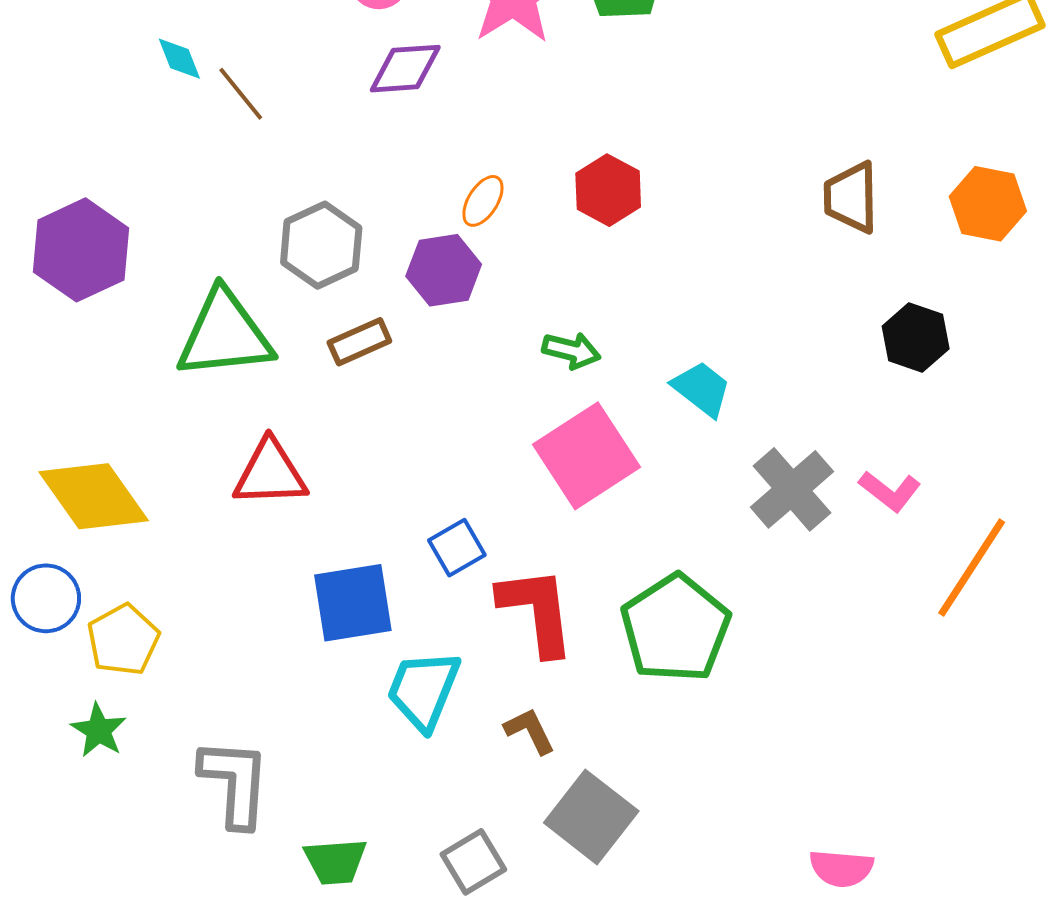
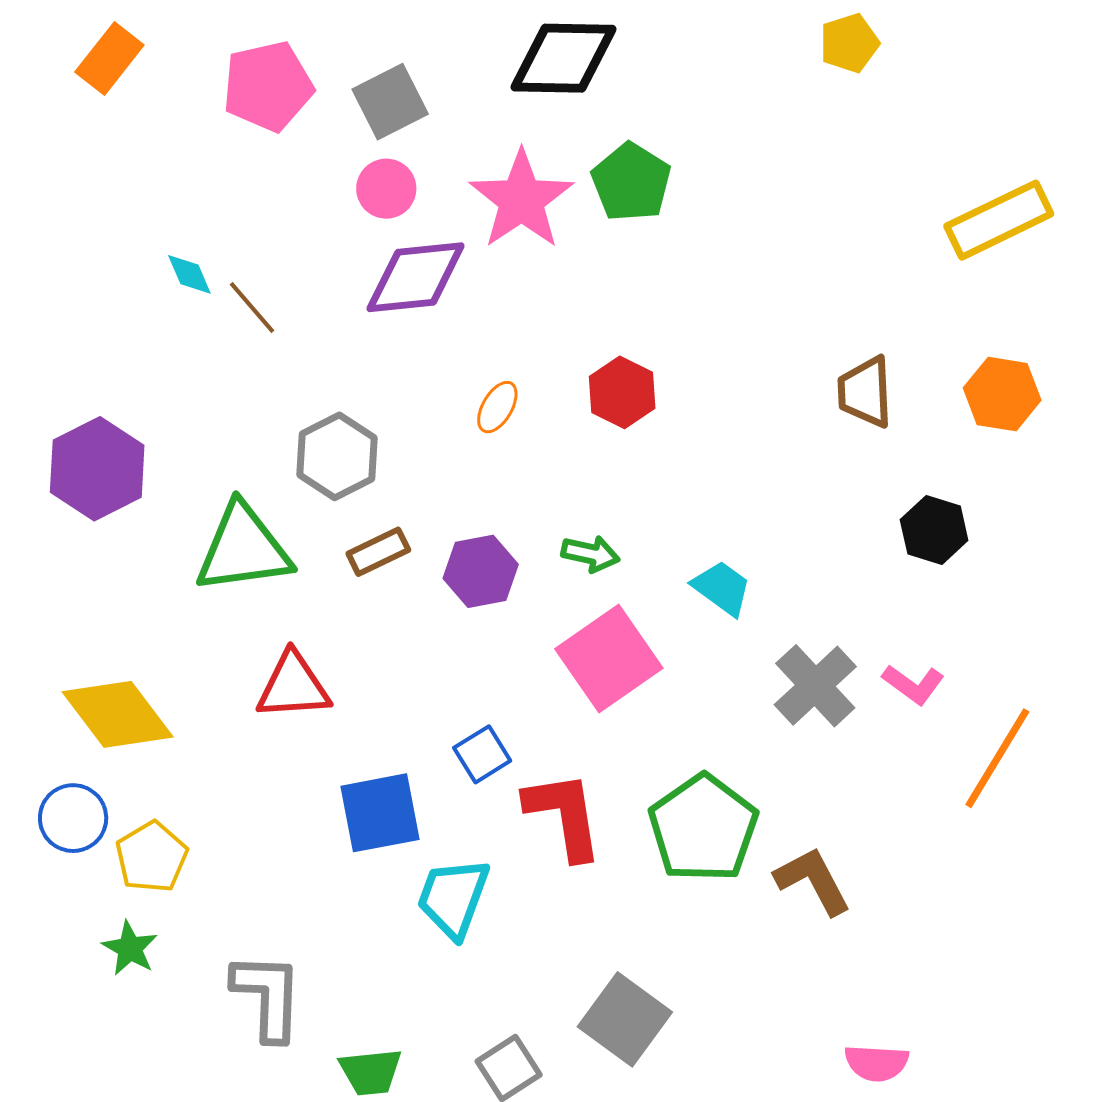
purple diamond: (405, 69) -> (416, 277), size x1.4
purple hexagon: (444, 270) -> (481, 571), moved
brown L-shape: (530, 731) -> (813, 881), moved, size x1.5

